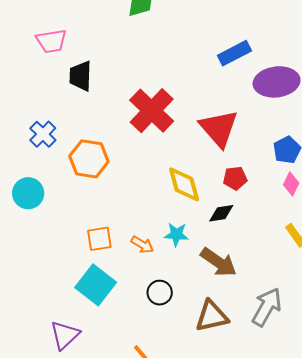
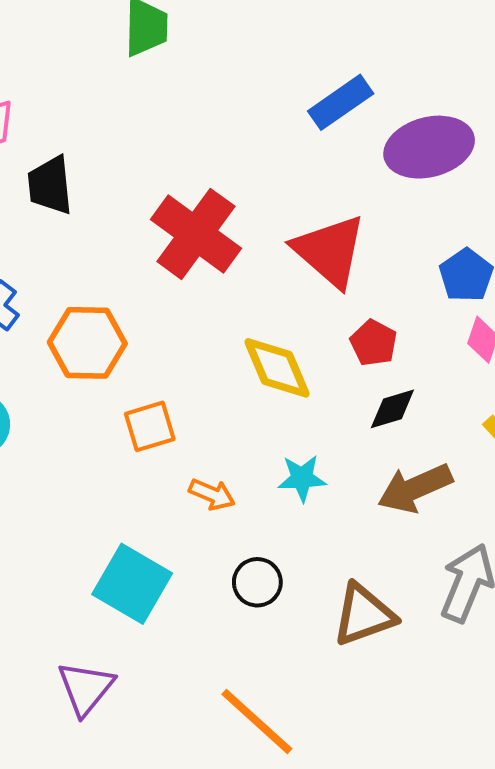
red pentagon: (235, 178) -> (374, 343), turned -30
black diamond: (221, 213) -> (392, 409), moved
cyan star: (176, 234) -> (302, 478), moved
orange square: (99, 239) -> (150, 426), moved
brown arrow: (218, 262) -> (415, 488), moved, turned 129

